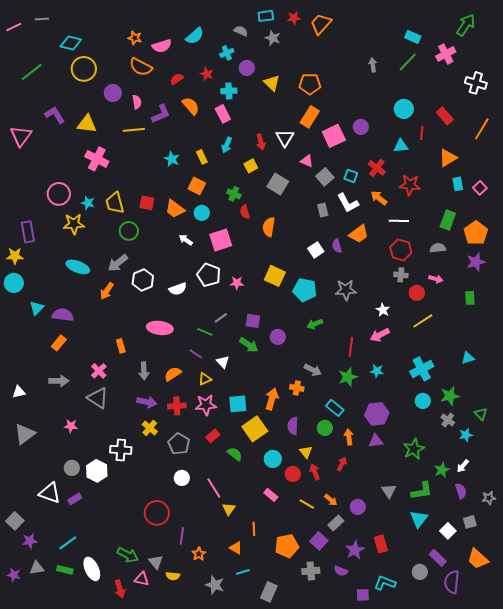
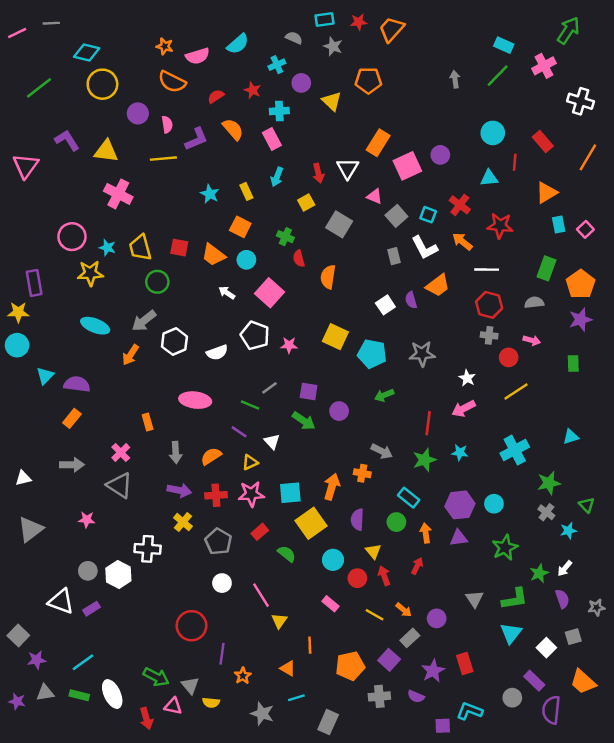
orange pentagon: (310, 84) -> (368, 81), moved
pink square: (221, 240) -> (270, 293), turned -30
cyan circle: (423, 401) -> (494, 504), moved

